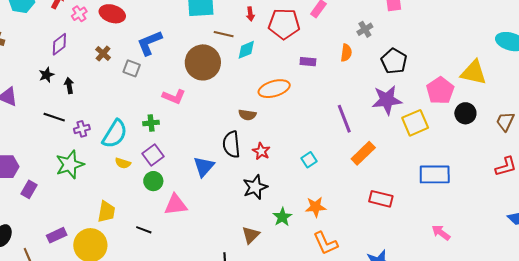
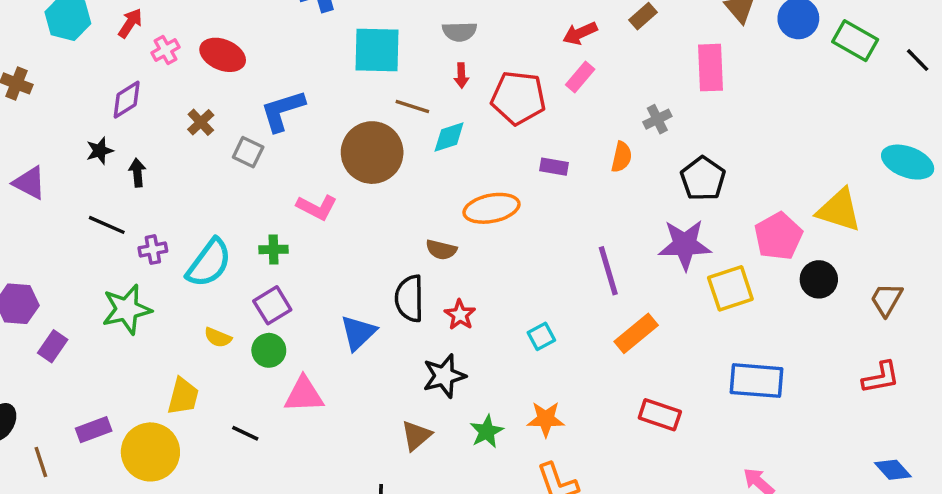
yellow semicircle: (123, 163) -> (218, 337), moved
brown triangle: (251, 235) -> (416, 436), moved

